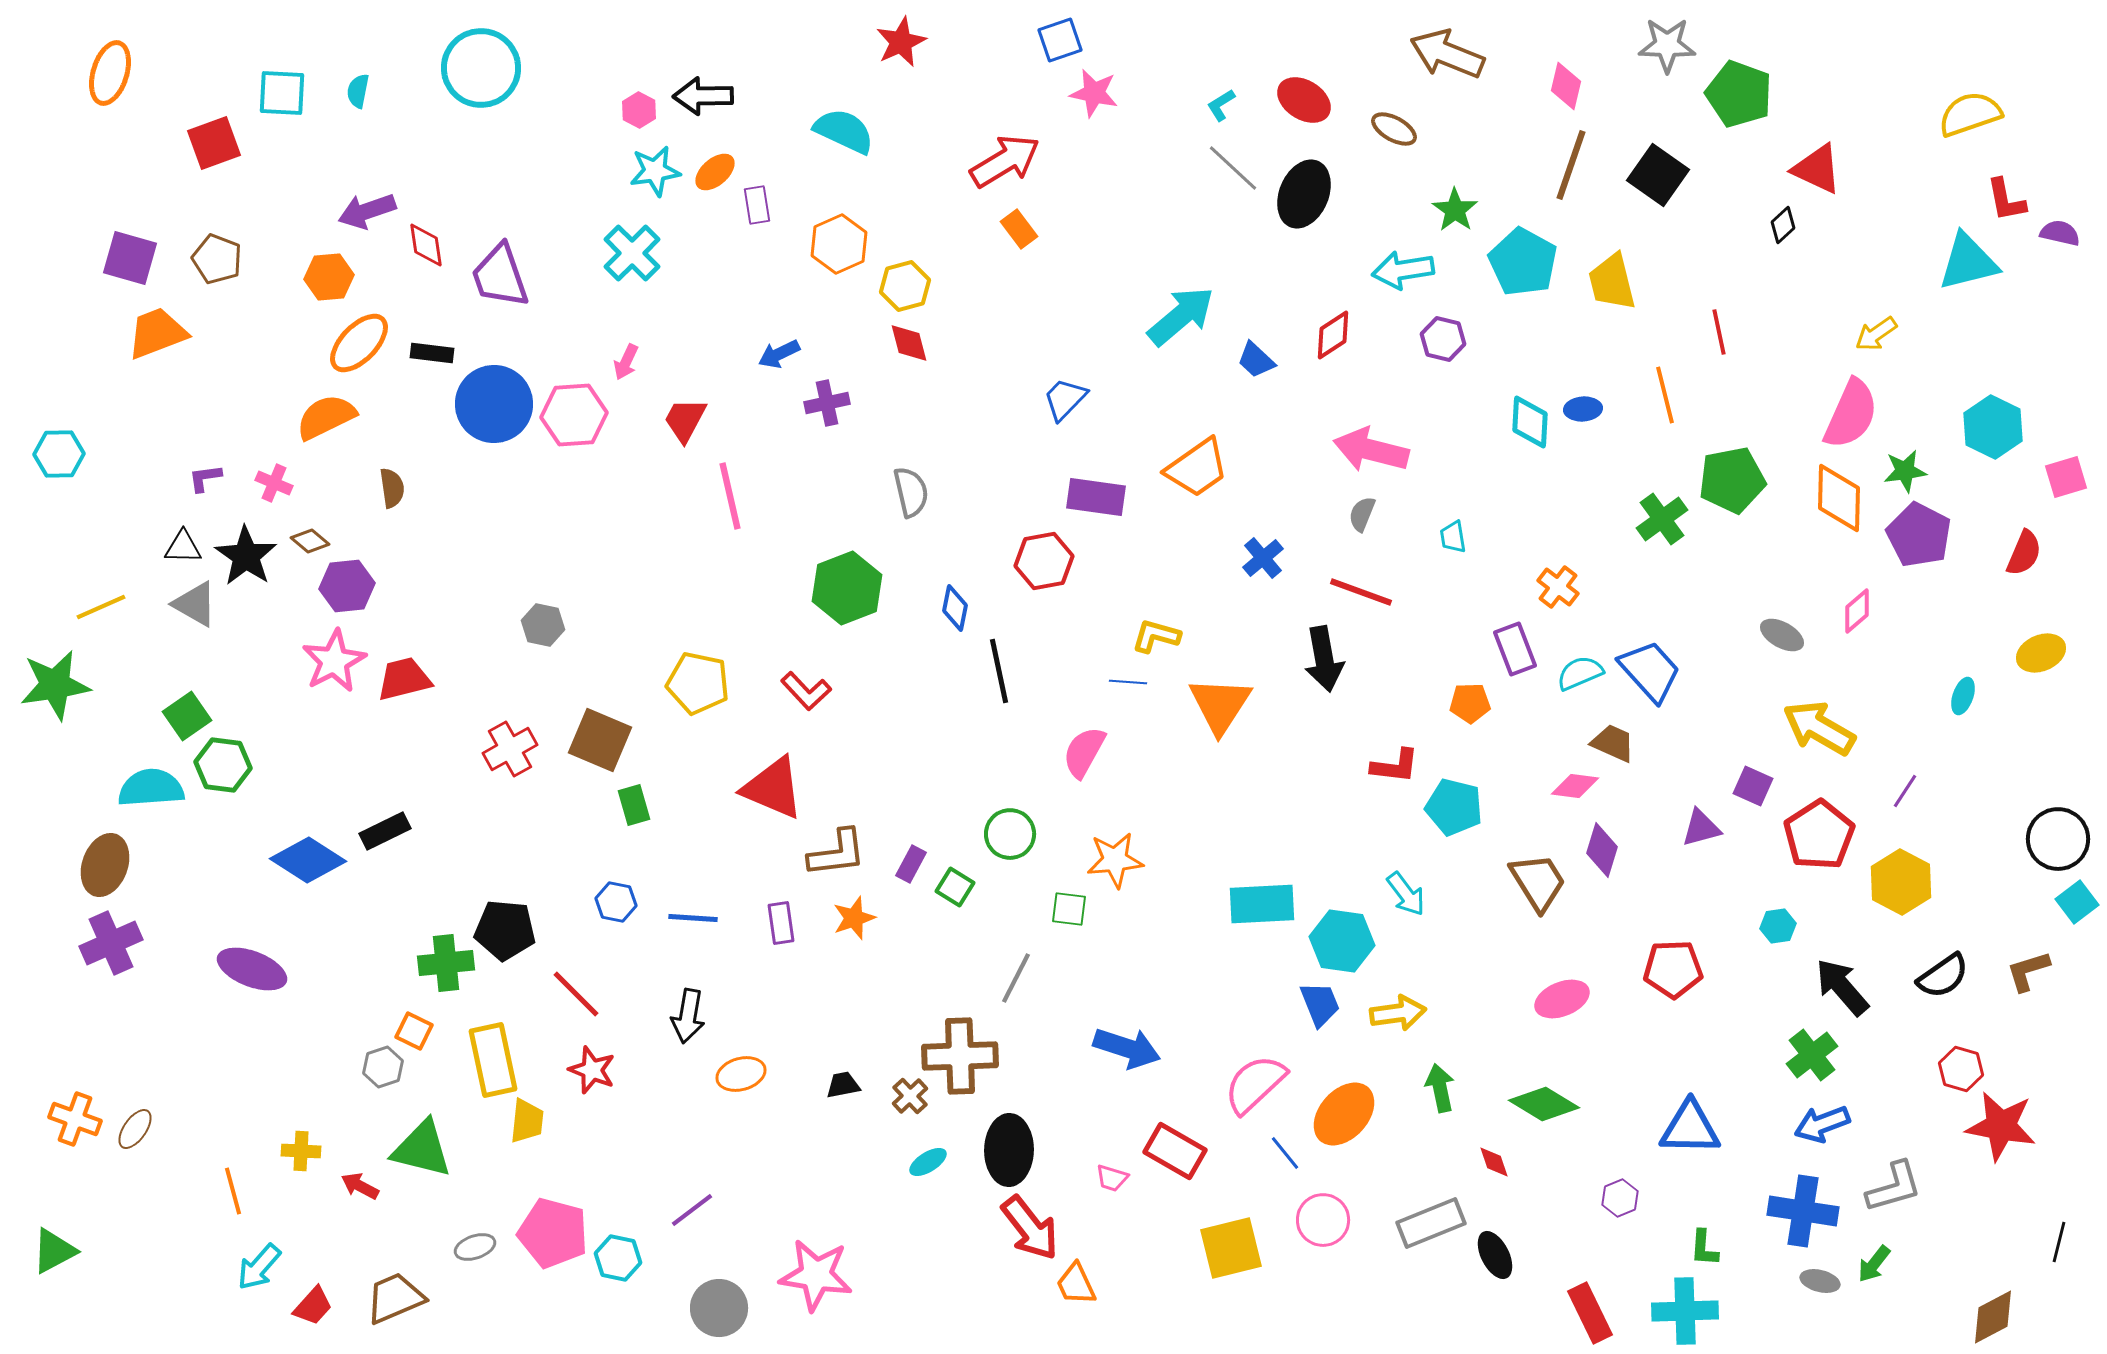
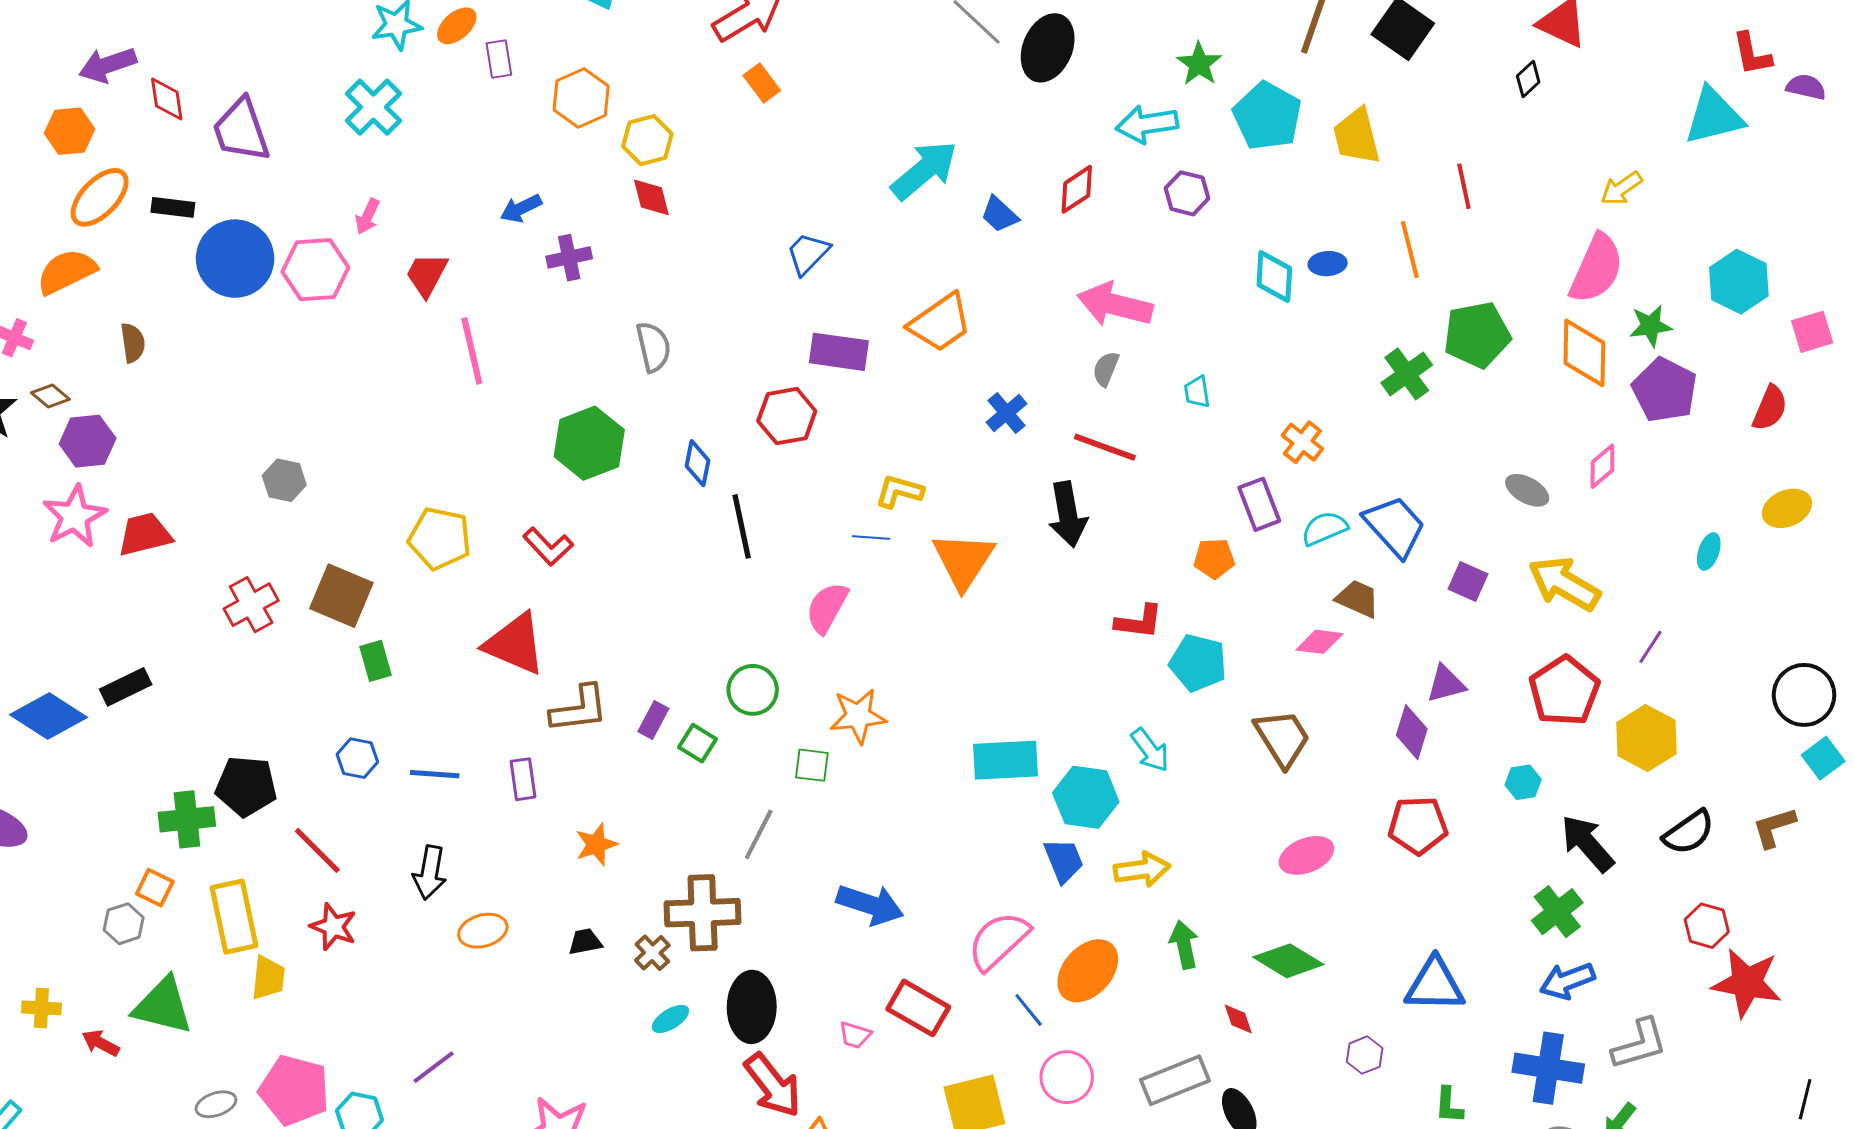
purple square: (1753, 786) -> (1468, 582), moved
purple diamond: (1602, 850) -> (1412, 732), moved
orange star: (854, 918) -> (596, 844), moved

